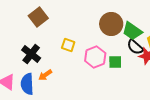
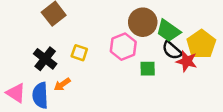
yellow square: (68, 45) -> (79, 53), moved
pink hexagon: (95, 57) -> (123, 47), moved

